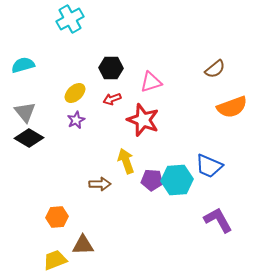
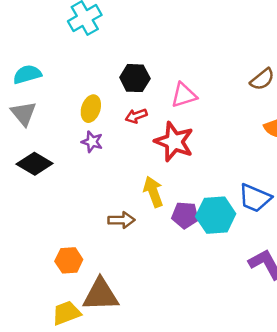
yellow ellipse: (75, 93) -> (91, 109), turned -30
gray triangle: (25, 112) -> (24, 114), moved
purple star: (76, 120) -> (92, 142), turned -30
brown triangle: (83, 245) -> (101, 295), size x1.4

